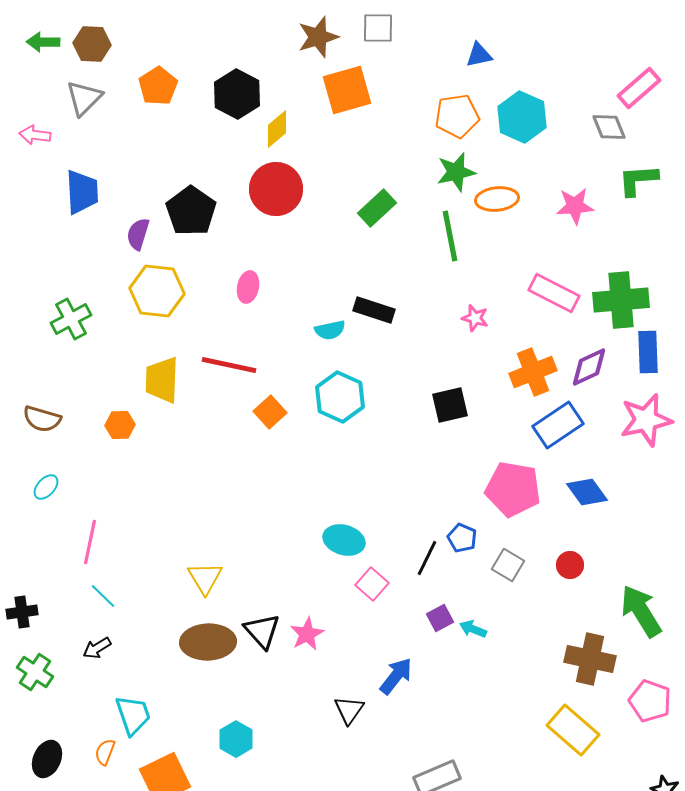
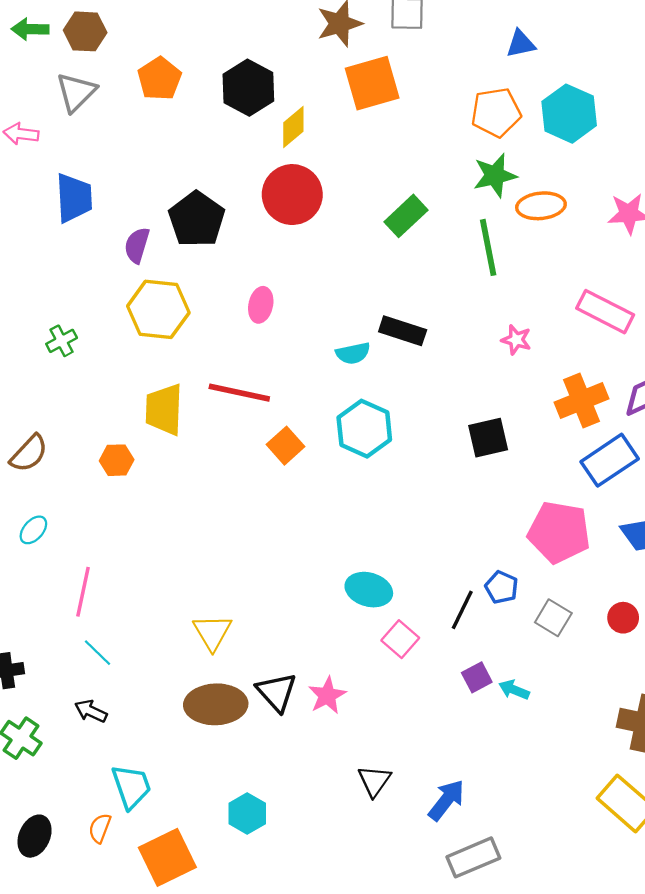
green cross: (71, 319) -> (62, 341), size x0.7
brown semicircle: (42, 419) -> (29, 453), turned -63
black arrow: (97, 648) -> (91, 711), turned 56
blue arrow: (396, 676) -> (446, 800), moved

